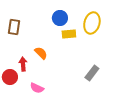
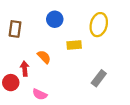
blue circle: (60, 18) -> (55, 19), moved
yellow rectangle: (69, 34) -> (74, 45), moved

